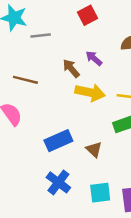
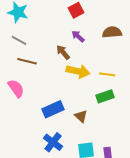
gray line: (41, 35) -> (19, 40), moved, turned 35
purple arrow: (94, 58) -> (78, 36), moved

